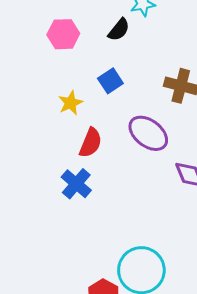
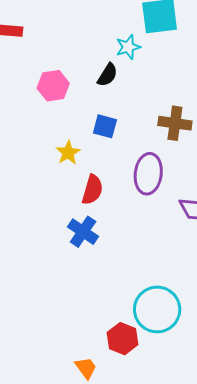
blue square: (110, 81) -> (105, 126), turned -35
purple ellipse: (148, 133) -> (148, 174), turned 66

